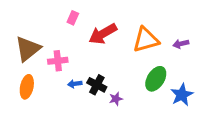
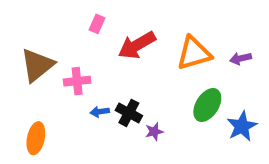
orange ellipse: (27, 87) -> (36, 138), moved

